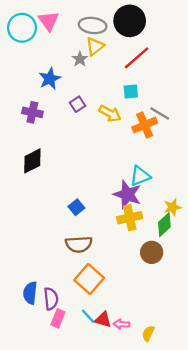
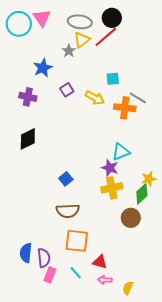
black circle: (130, 21) -> (112, 18), size x0.7
red line: (137, 58) -> (106, 37), moved
orange cross: (145, 125) -> (125, 108), turned 30
purple star: (127, 194) -> (110, 168), size x0.7
orange square: (89, 279) -> (77, 241), turned -35
red triangle: (103, 320) -> (100, 262), moved

